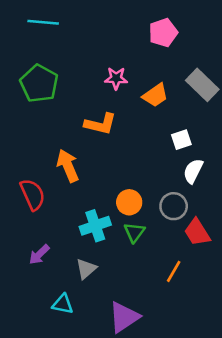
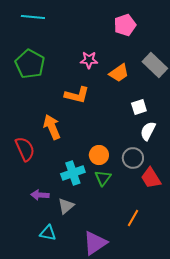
purple arrow: (39, 254) -> (40, 195), moved, turned 48
orange line: (174, 271) -> (133, 218), moved

